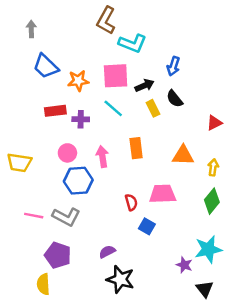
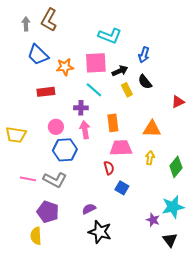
brown L-shape: (106, 20) -> (49, 20), moved
purple cross: (81, 119) -> (81, 108), moved
yellow arrow: (213, 167) -> (150, 158), moved
pink trapezoid: (163, 194) -> (121, 148), moved

